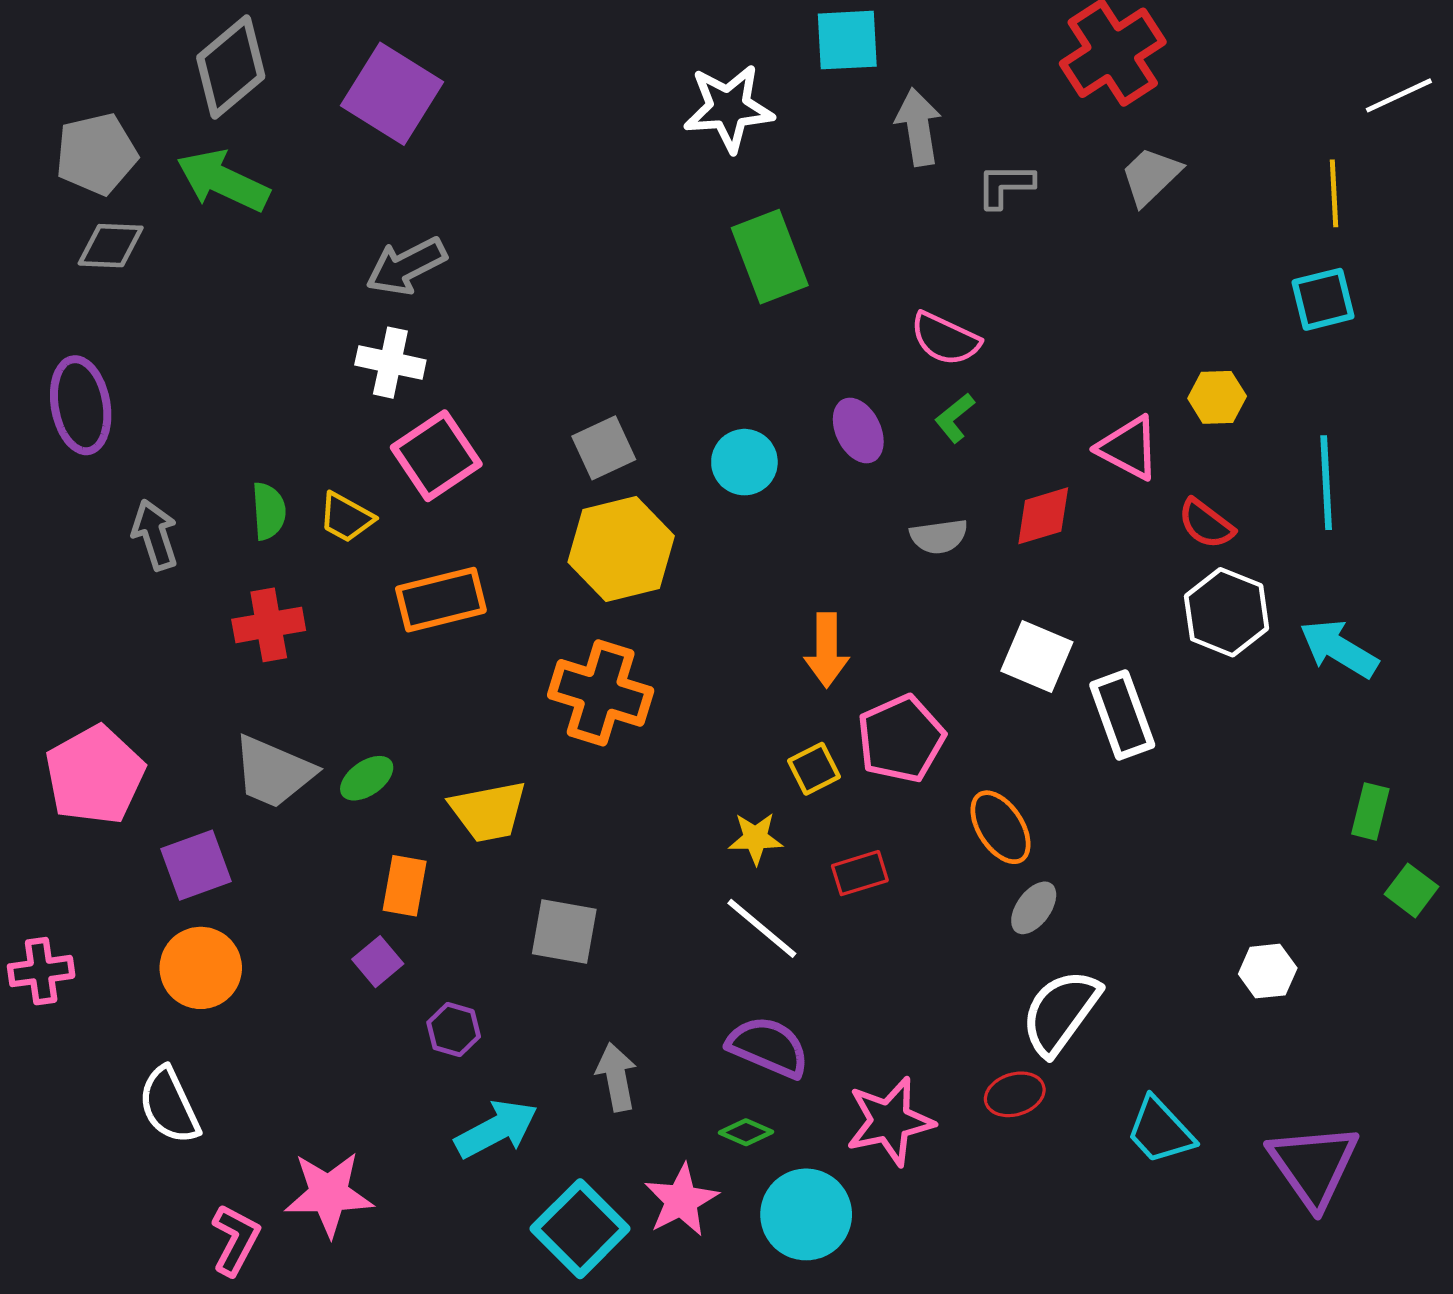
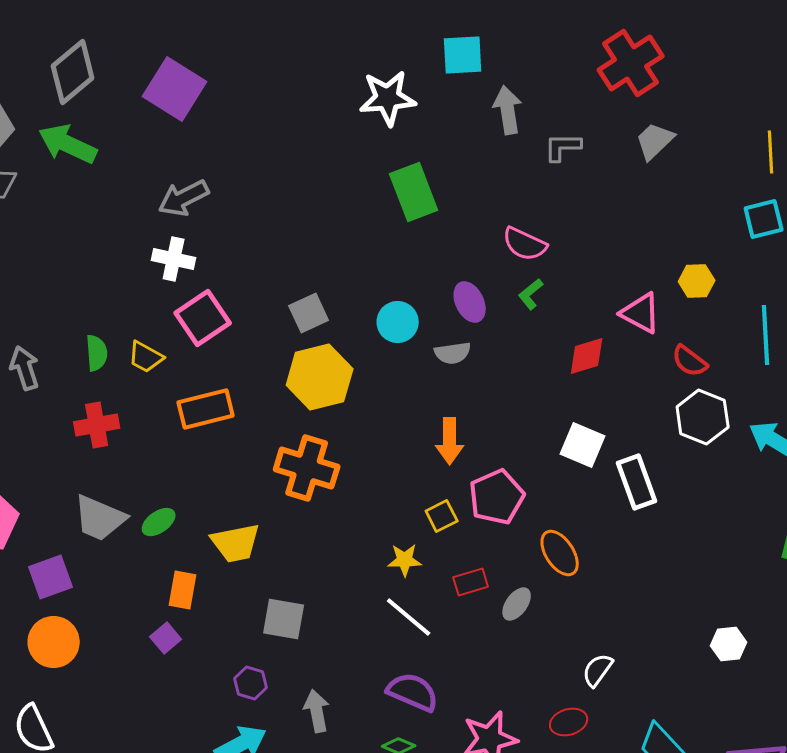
gray semicircle: (939, 536) -> (453, 353), moved
gray ellipse: (1034, 908) -> (517, 604), moved
white semicircle: (1061, 1012) -> (598, 670), size x0.6
purple hexagon: (454, 1030) -> (251, 683), moved

